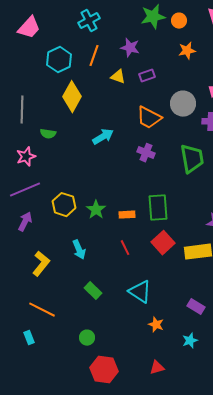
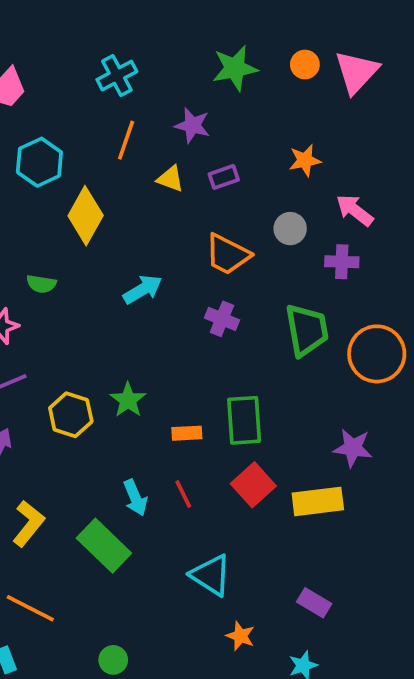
orange circle: (179, 21) -> (305, 65), moved
orange star: (187, 51) -> (305, 160), moved
cyan hexagon: (59, 60) -> (39, 162), moved
gray circle: (183, 104) -> (290, 229), size x0.7
green star: (96, 210) -> (128, 400), moved
cyan arrow: (79, 250) -> (135, 498), moved
green rectangle: (93, 291) -> (104, 546), moved, size x1.6

